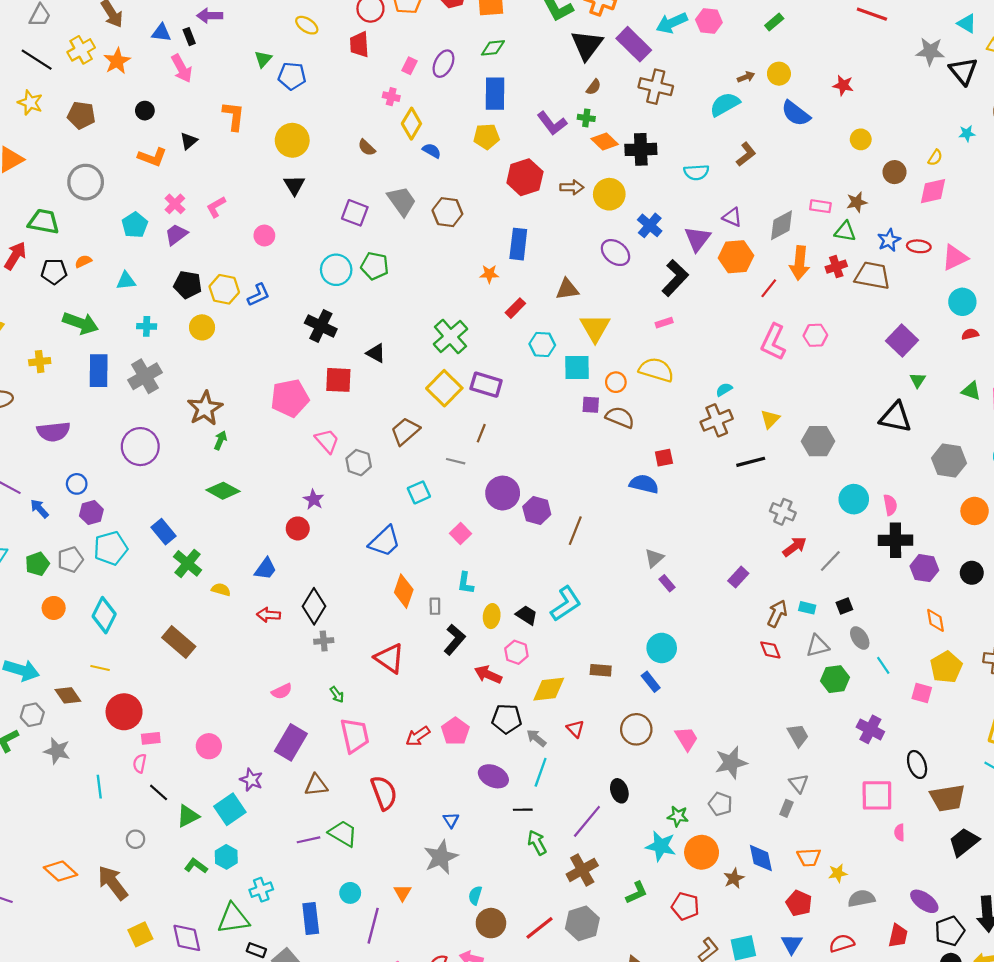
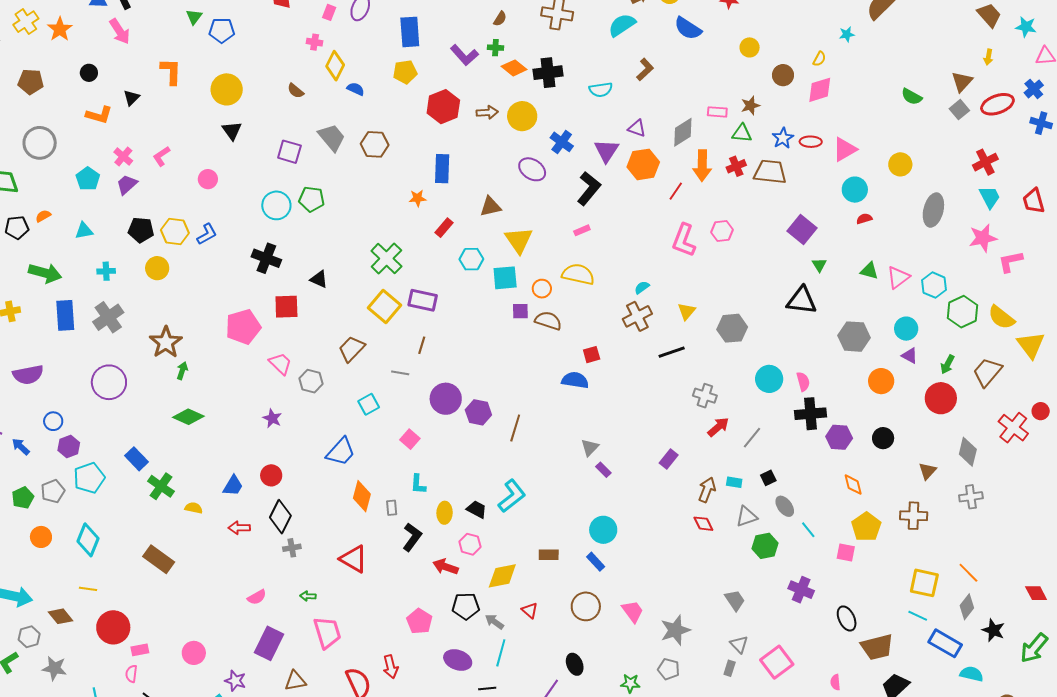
red circle: (298, 528) -> (271, 475), moved
green arrow: (337, 695) -> (308, 596), turned 133
red arrow: (418, 736) -> (391, 667), moved, turned -65
pink square: (877, 795) -> (777, 662), moved, turned -32

